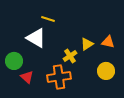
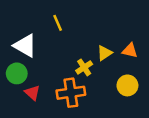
yellow line: (48, 19) -> (58, 23), turned 48
white triangle: (36, 38) -> (25, 46), moved

